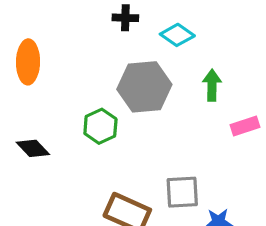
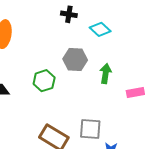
green arrow: (212, 85) -> (106, 74), moved
gray hexagon: (144, 87) -> (75, 59), size x0.7

